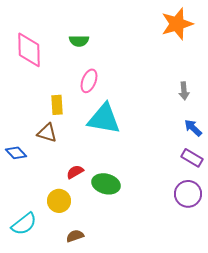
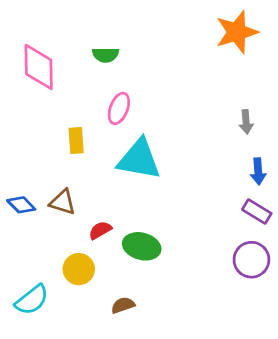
blue arrow: (193, 128) -> (258, 171), turned -138
brown triangle: (47, 133) -> (63, 202), moved
brown semicircle: (75, 236) -> (123, 305), moved

